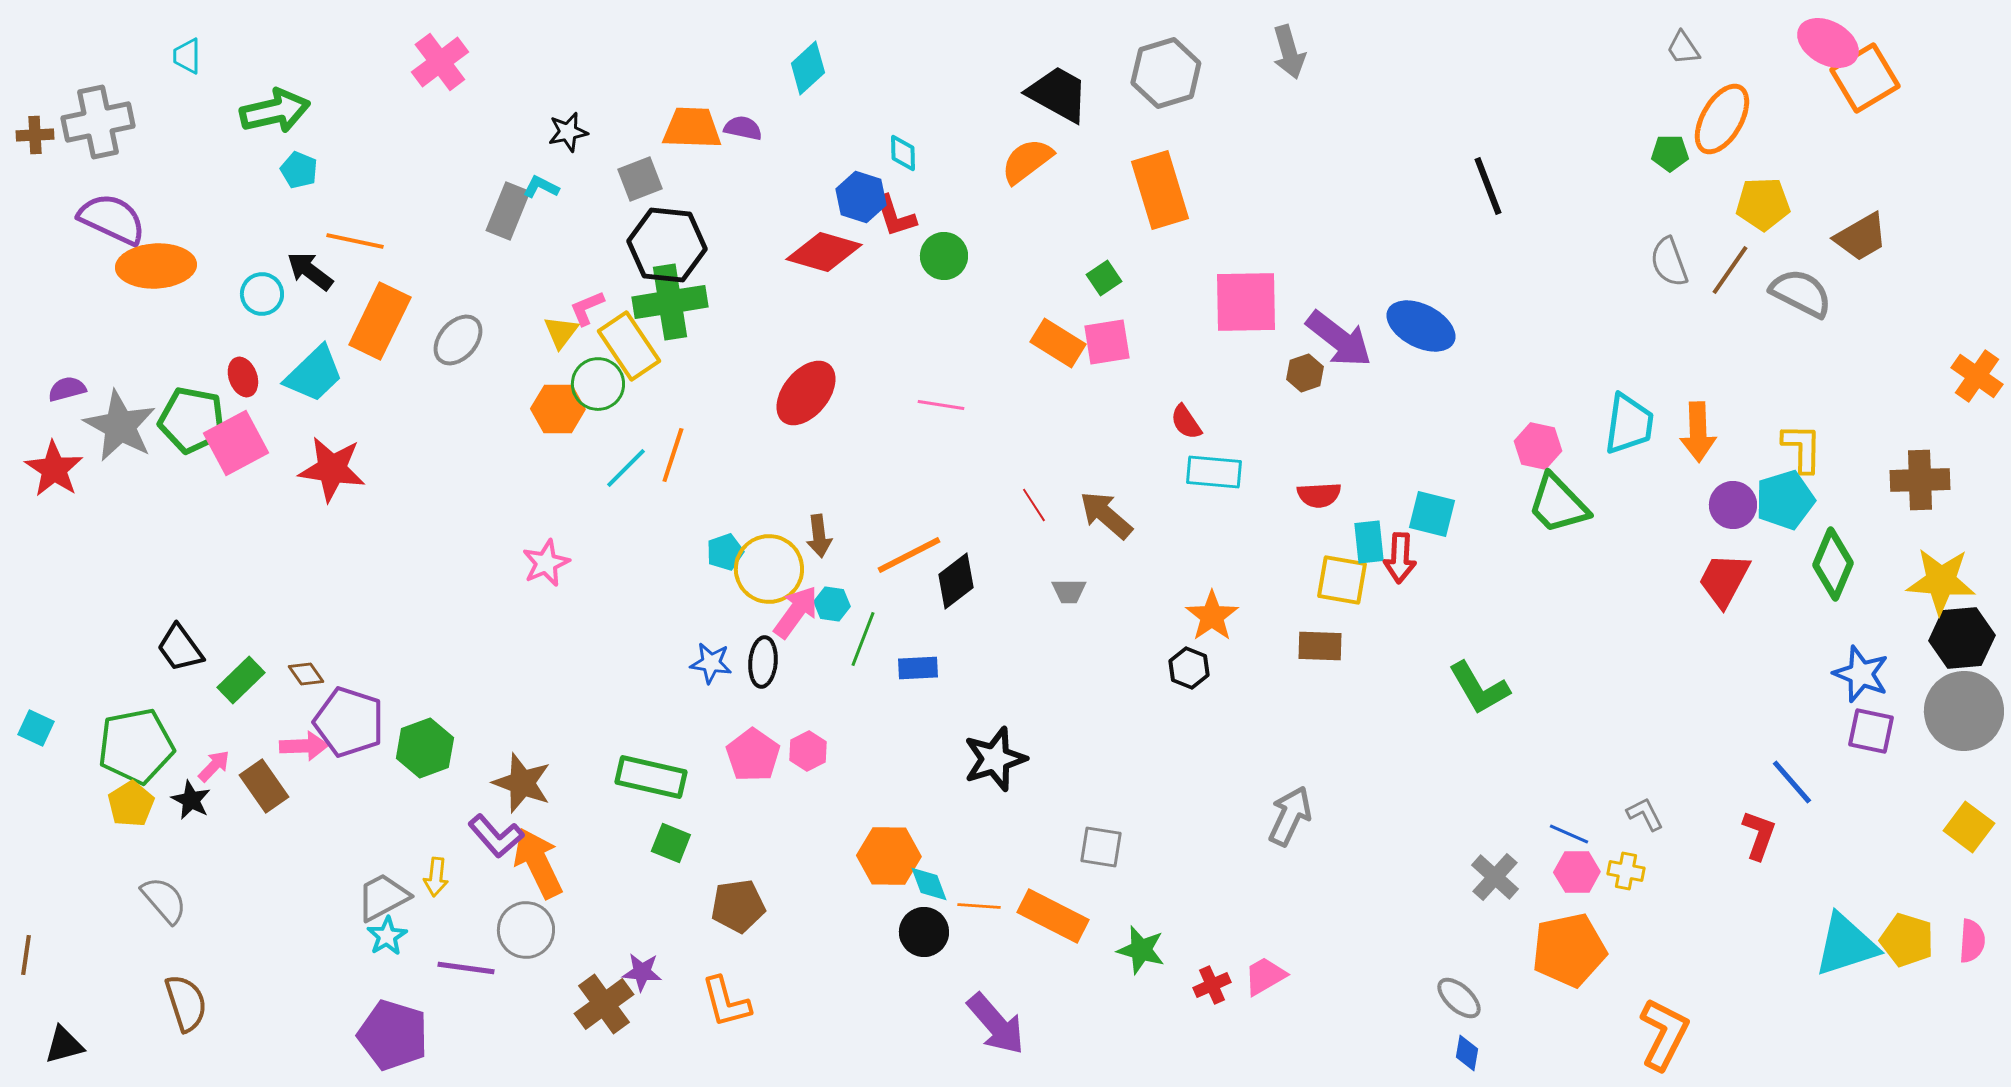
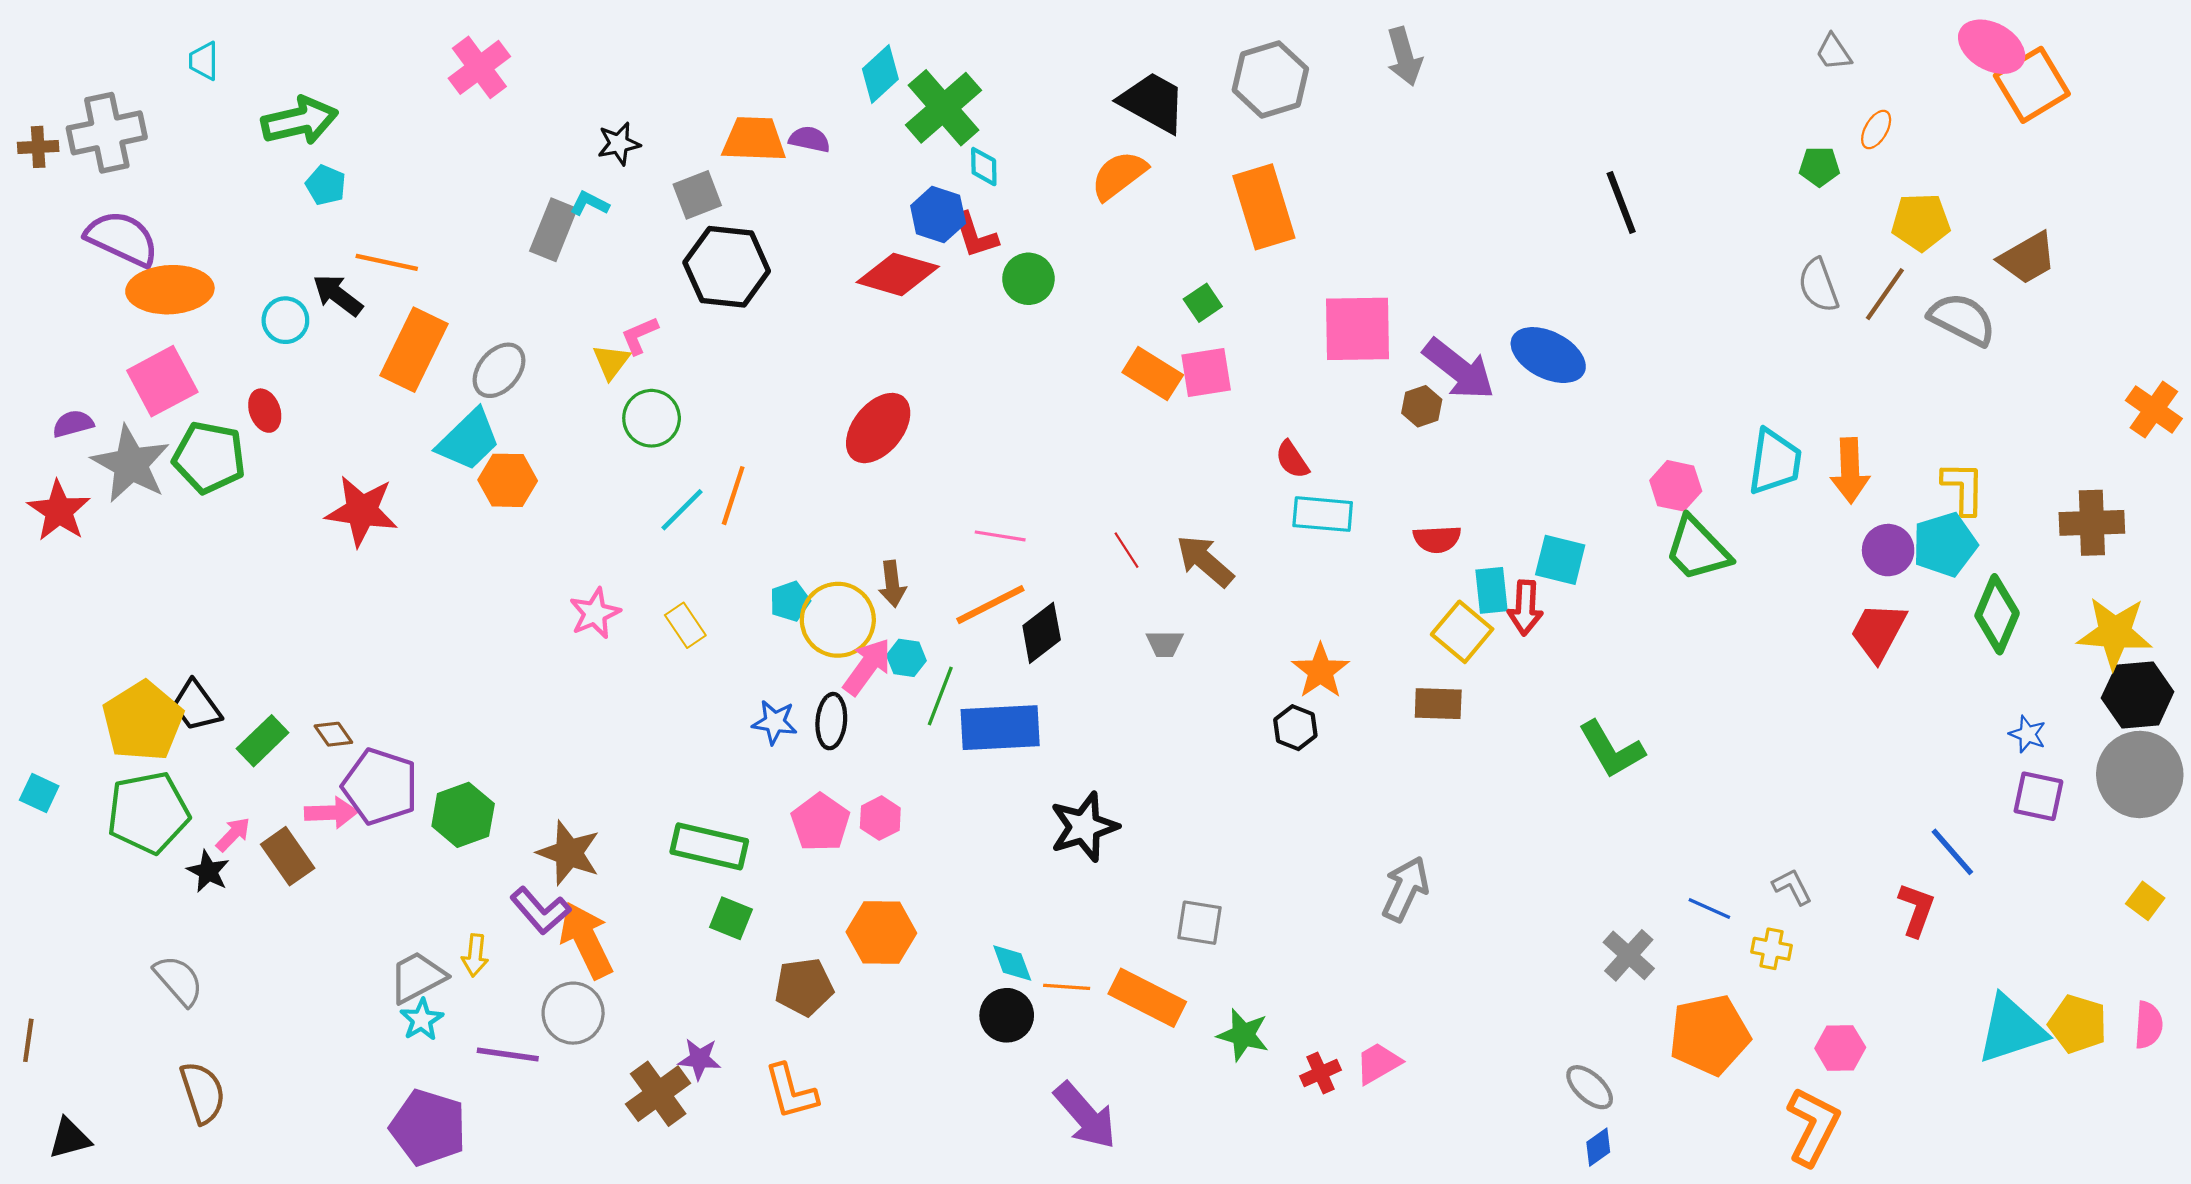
orange ellipse: (1722, 119) -> (1876, 130), size x0.5
green cross: (670, 302) -> (944, 108), moved, turned -32
yellow rectangle: (629, 346) -> (685, 625), moved, size x0.6
cyan trapezoid: (314, 374) -> (468, 440), moved
pink line: (941, 405) -> (1000, 536), moved
orange hexagon: (558, 409) -> (508, 480), moved
pink square: (236, 443) -> (162, 381), moved
yellow square: (1342, 580) -> (1462, 632), turned 30
blue rectangle: (918, 668) -> (1000, 728), size x1.8
blue star: (1861, 674) -> (2028, 734), size x0.6
yellow pentagon: (131, 804) -> (143, 721), moved, size x1.6
yellow square: (1969, 827) -> (2145, 901), size x0.7
orange hexagon: (889, 856) -> (881, 932), moved
pink hexagon: (1577, 872) -> (1840, 1048), moved
blue diamond: (1467, 1053) -> (1598, 1147), turned 45

